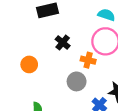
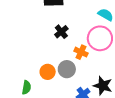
orange circle: (29, 64) -> (48, 72), moved

